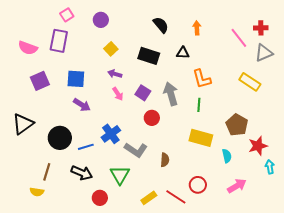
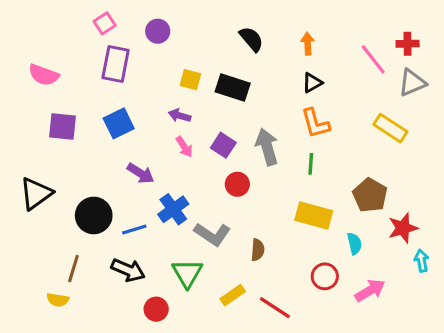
purple rectangle: (59, 41) -> (116, 64), moved
yellow square: (111, 49) -> (190, 80), moved, turned -32
black triangle: (183, 53) -> (312, 83), moved, turned -32
blue square: (76, 79) -> (119, 123), turned -30
purple square: (40, 81) -> (62, 126), turned 30
purple arrow: (82, 105) -> (141, 173), moved
red circle: (198, 185) -> (325, 276), moved
yellow rectangle: (149, 198) -> (233, 295), moved

